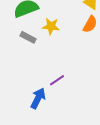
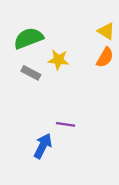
purple line: (57, 80) -> (66, 124), turned 42

